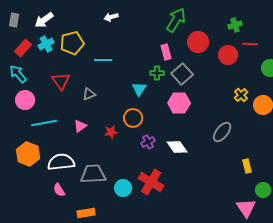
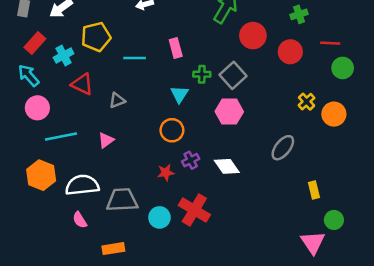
cyan cross: (46, 44) -> (64, 55), moved
red line: (250, 44) -> (330, 43), moved
pink rectangle: (166, 52) -> (176, 48), moved
red triangle: (61, 81) -> (82, 84), turned -30
red star: (111, 132) -> (166, 173), moved

